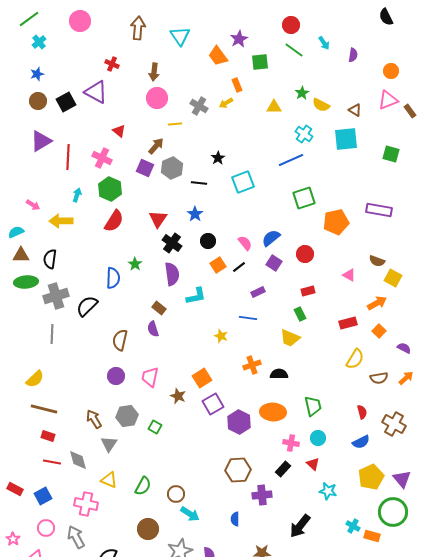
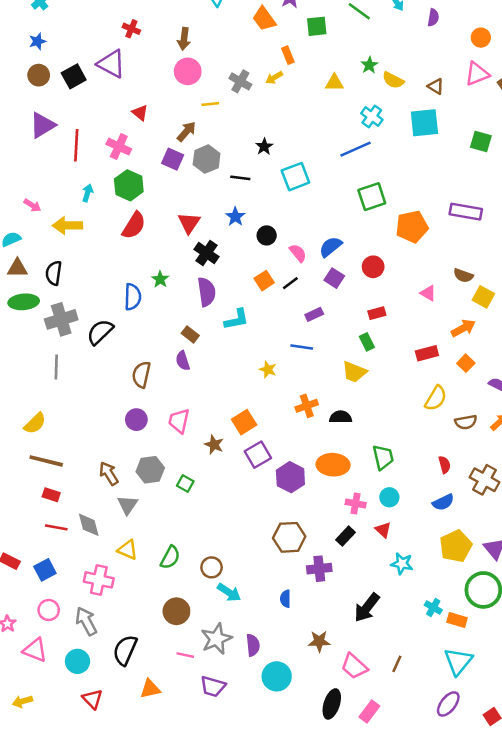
black circle: (208, 241) -> (267, 235), moved

